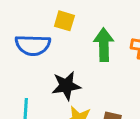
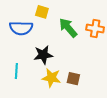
green arrow: (104, 45) -> (68, 28), turned -40

